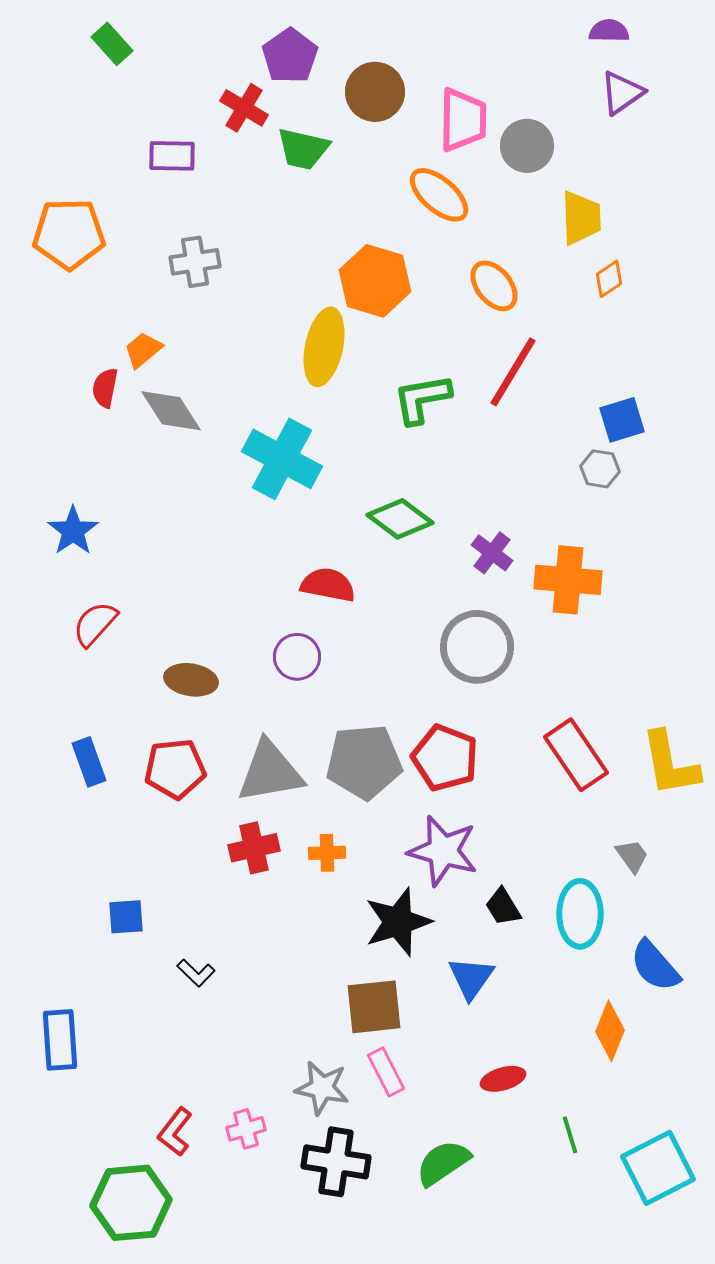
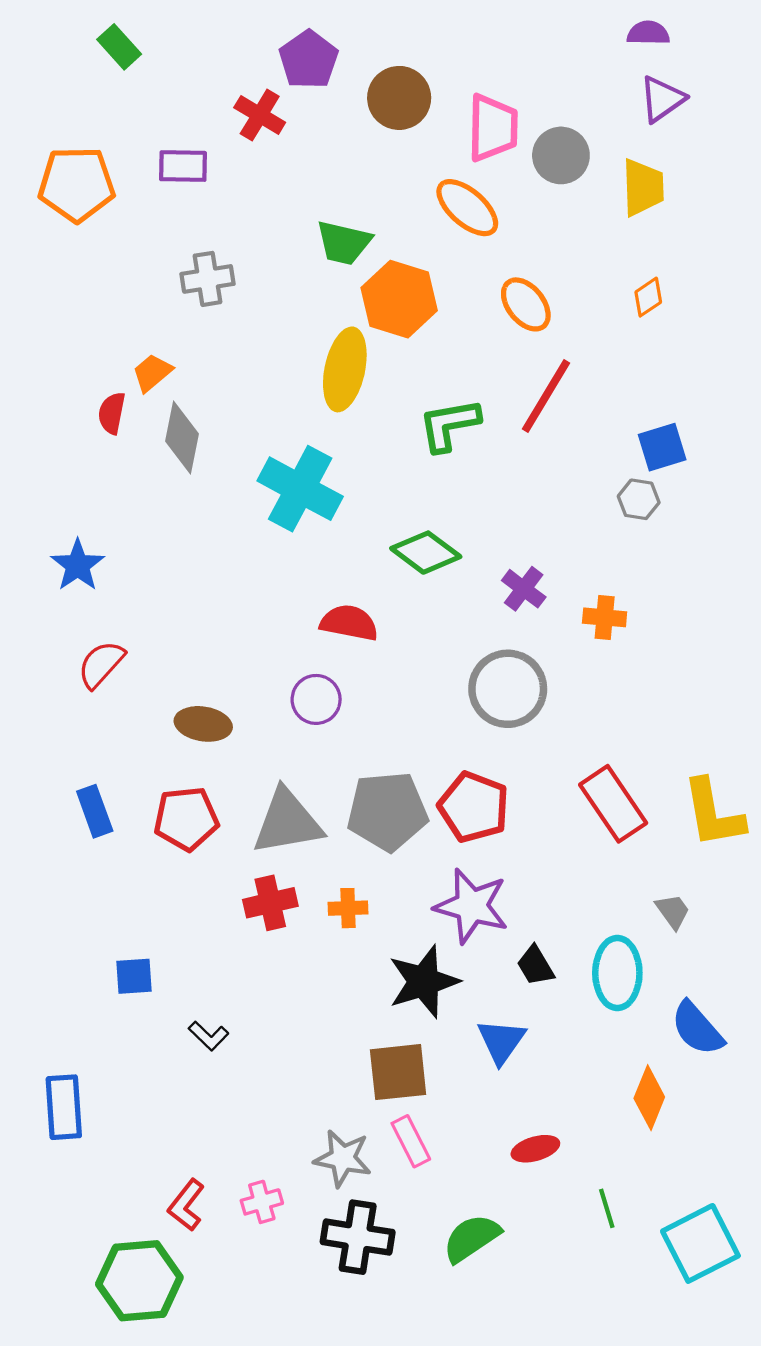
green trapezoid: (303, 149) -> (344, 243), moved
yellow trapezoid: (581, 218) -> (643, 187), moved
orange pentagon: (69, 234) -> (77, 184), moved
gray diamond: (171, 411) -> (182, 438), turned 44
orange cross: (568, 580) -> (605, 617), size x0.6

